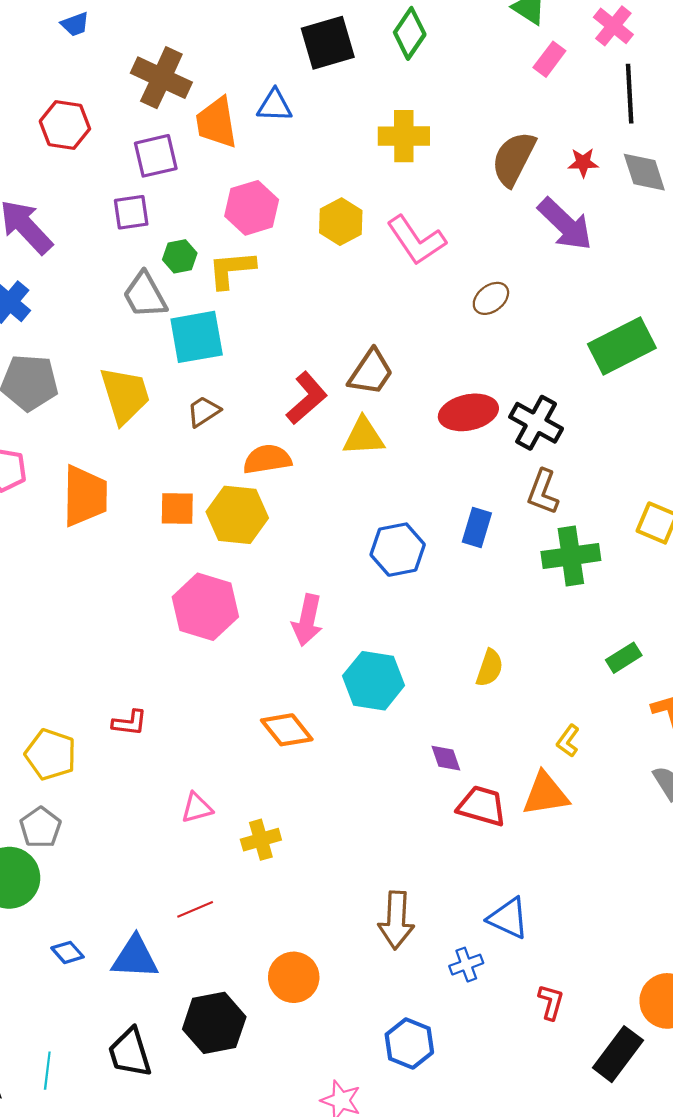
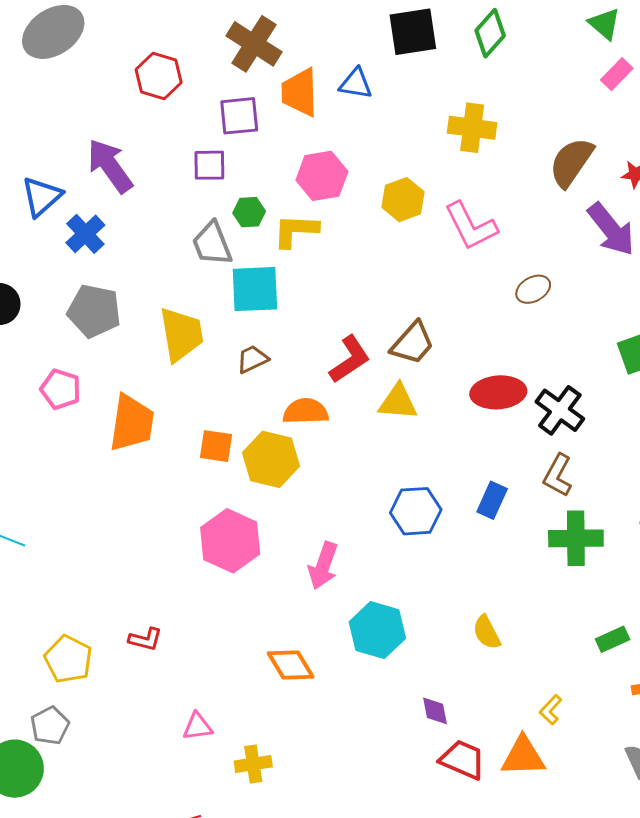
yellow semicircle: (490, 668) -> (487, 632), turned 126

